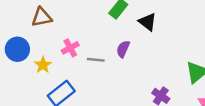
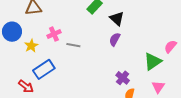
purple semicircle: (123, 49) -> (115, 39), moved

